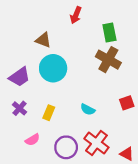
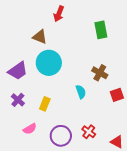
red arrow: (76, 15) -> (59, 14), moved
brown cross: (108, 60) -> (100, 73), moved, size x0.7
cyan semicircle: (88, 109) -> (81, 92), moved, turned -136
red cross: (96, 143) -> (89, 132), size x0.6

